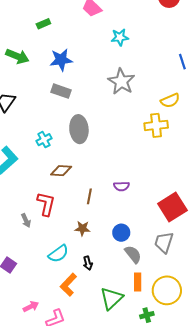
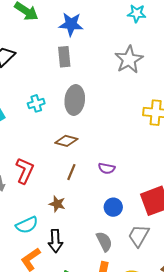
gray rectangle: (61, 91) -> (64, 57), turned 54
brown diamond: (61, 171) -> (66, 141), moved
blue circle: (121, 233) -> (113, 207), moved
black arrow: (88, 263) -> (55, 241), size x1.5

